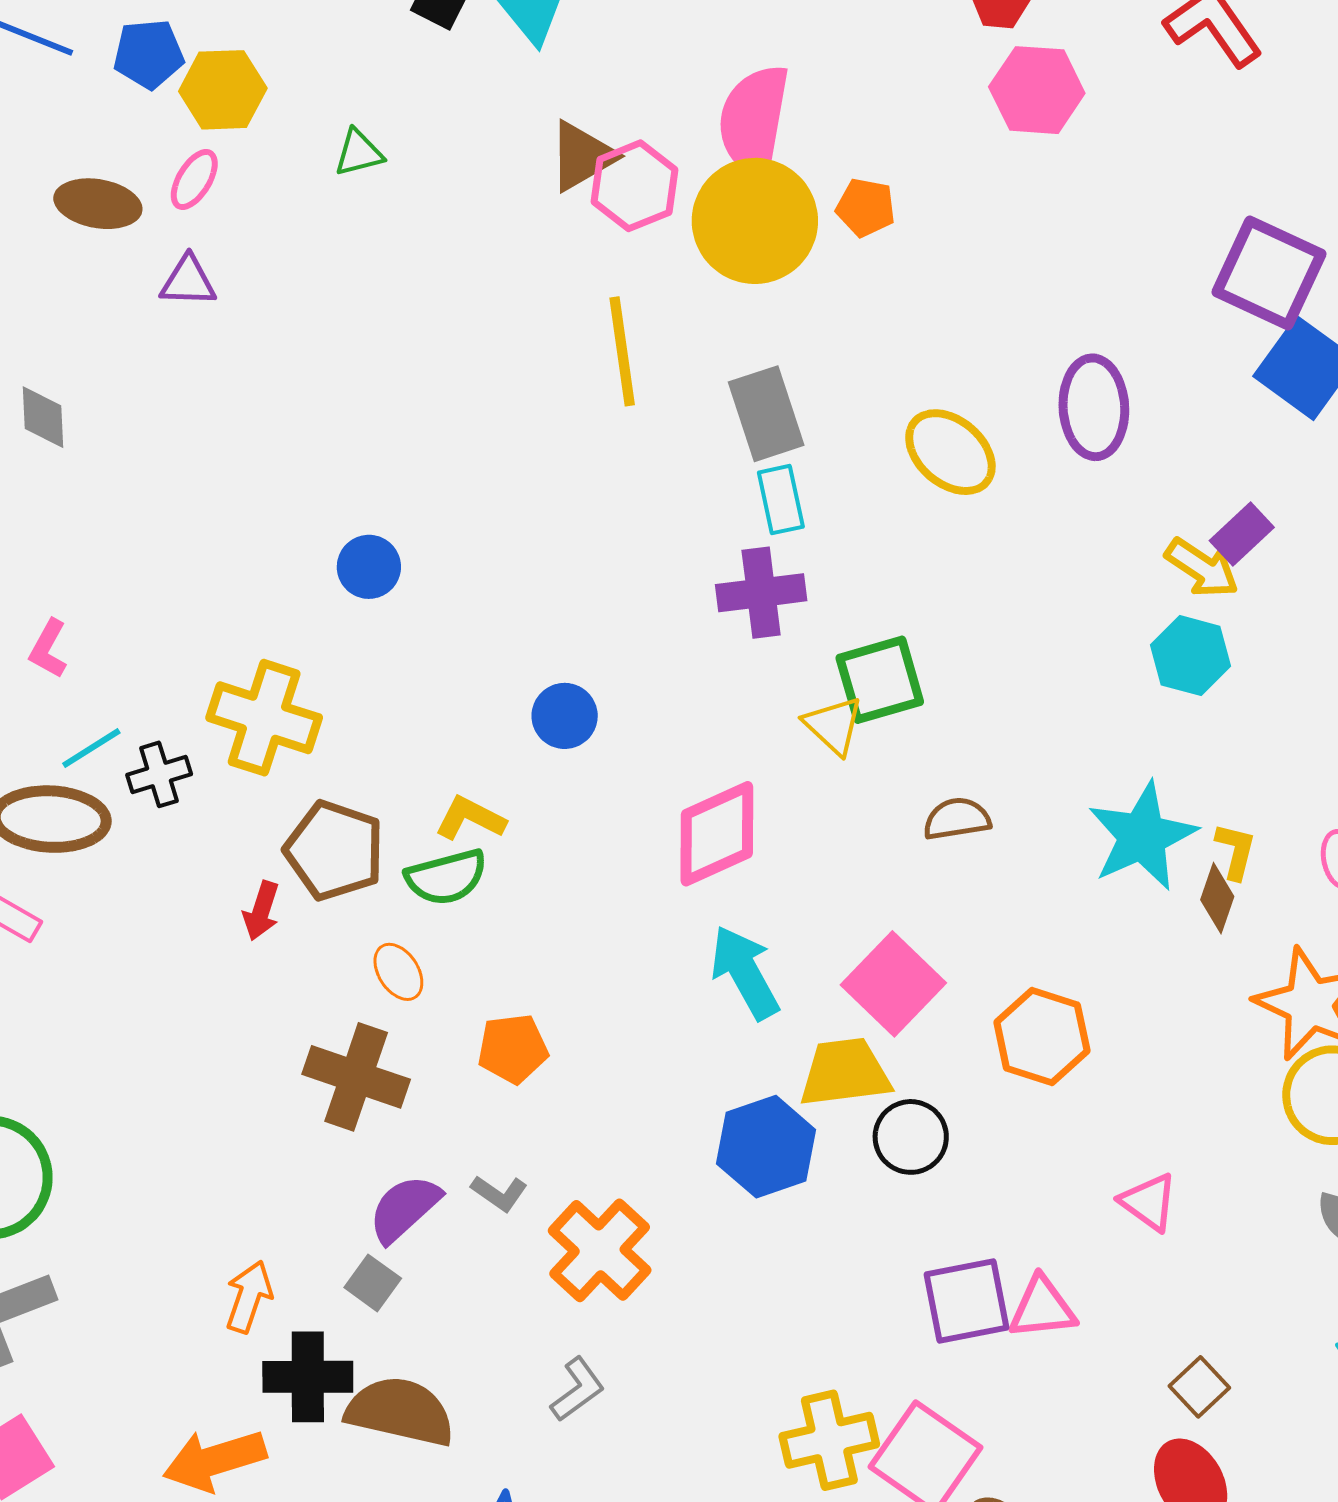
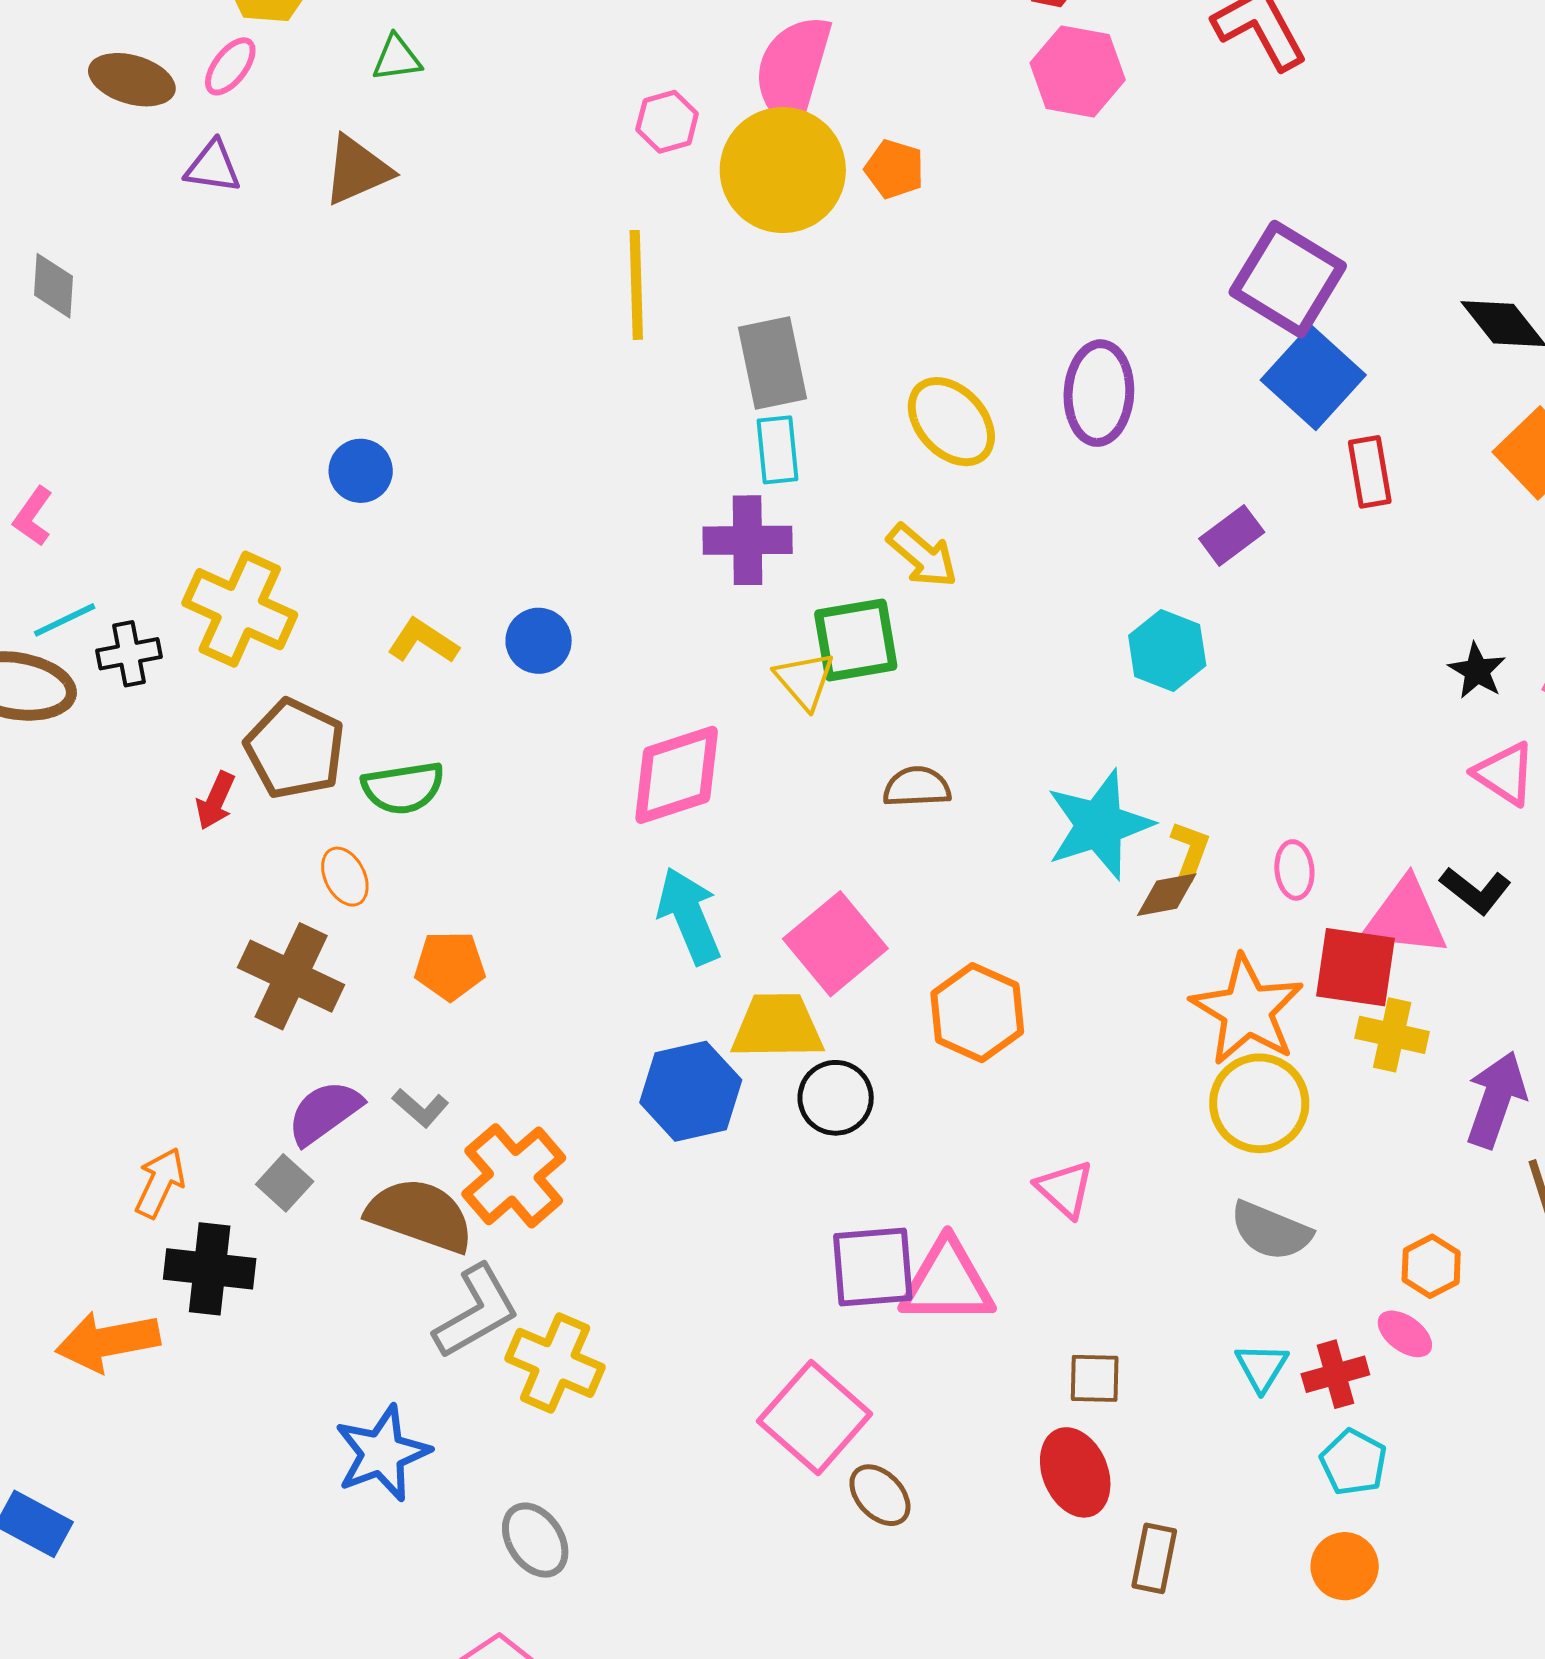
brown triangle: (582, 156) -> (357, 170), moved
pink hexagon: (635, 186) -> (667, 122), size x0.7
yellow arrow: (1202, 568) -> (922, 556), moved
yellow L-shape: (470, 818) -> (423, 641), moved
brown diamond: (1217, 898) -> (1167, 895), turned 54
pink triangle: (1042, 1308) -> (947, 1282), size x1.4
brown square: (1199, 1387) -> (1095, 1378), turned 38
gray L-shape: (578, 1389) -> (476, 1312), size x1.5
brown semicircle: (400, 1411) -> (420, 1215), moved
yellow cross: (829, 1440) -> (555, 1363), moved, turned 30

